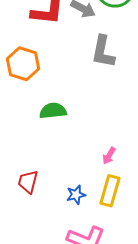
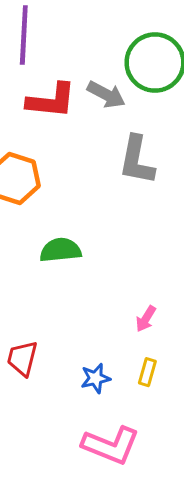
yellow rectangle: (110, 191) -> (147, 372), size x0.6

